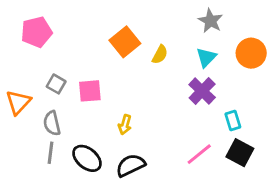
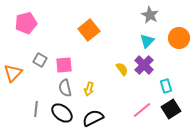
yellow semicircle: (160, 55) -> (122, 69), moved, turned -64
gray semicircle: (52, 123) -> (65, 88), moved
black square: (240, 153) -> (171, 109), turned 30

